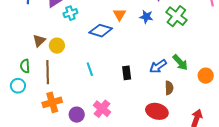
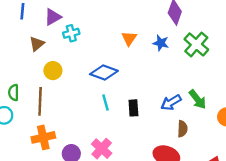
blue diamond: (101, 31) -> (104, 73), moved
brown triangle: (39, 41) -> (37, 44), moved
cyan line: (90, 69) -> (105, 103), moved

